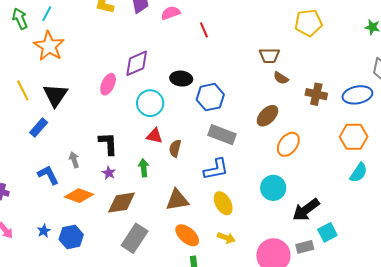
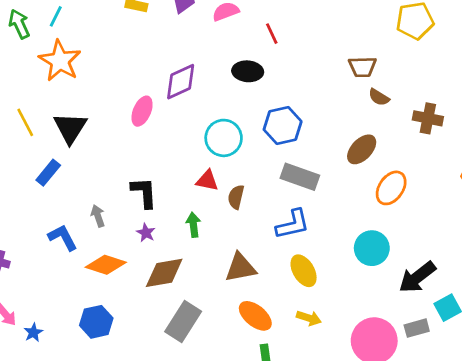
black ellipse: (181, 79) -> (248, 71), moved
cyan circle: (150, 103) -> (224, 138), moved
blue star: (44, 231) -> (33, 332), moved

